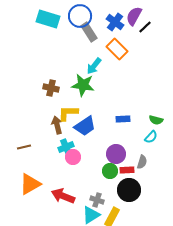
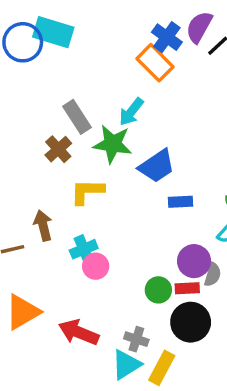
blue circle: (80, 16) -> (23, 42), moved
gray rectangle: (89, 32) -> (77, 117), moved
orange rectangle: (117, 49) -> (155, 63), moved
brown cross: (51, 88) -> (58, 149), turned 35
brown arrow: (57, 125) -> (43, 225), moved
blue trapezoid: (85, 126) -> (157, 166), moved
purple circle: (116, 154) -> (194, 261), moved

